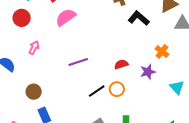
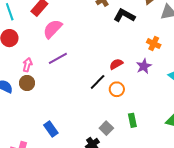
purple line: (78, 62) -> (58, 58), moved
black line: (97, 91) -> (98, 82), moved
brown circle: (34, 92) -> (27, 83), moved

